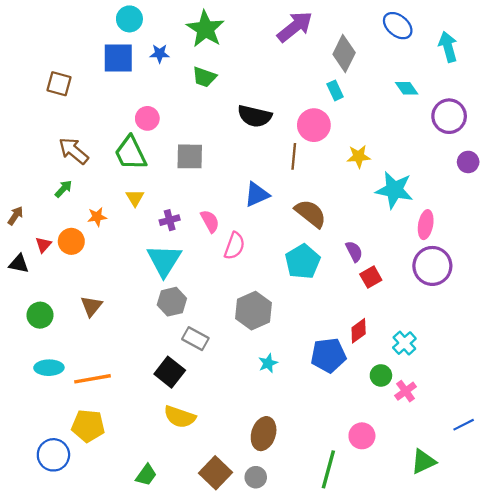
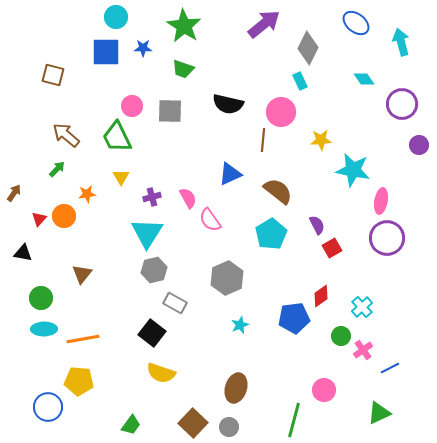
gray square: (190, 156) -> (170, 111), moved
pink semicircle: (234, 246) -> (210, 220), turned 125
black triangle: (19, 264) -> (23, 253), moved
green circle: (40, 315) -> (41, 298), moved
blue line: (464, 425) -> (390, 368), moved

